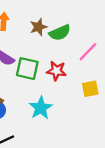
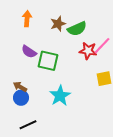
red star: (56, 71) -> (88, 51), moved

